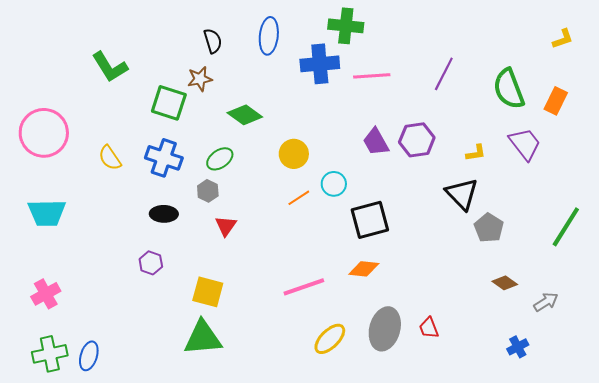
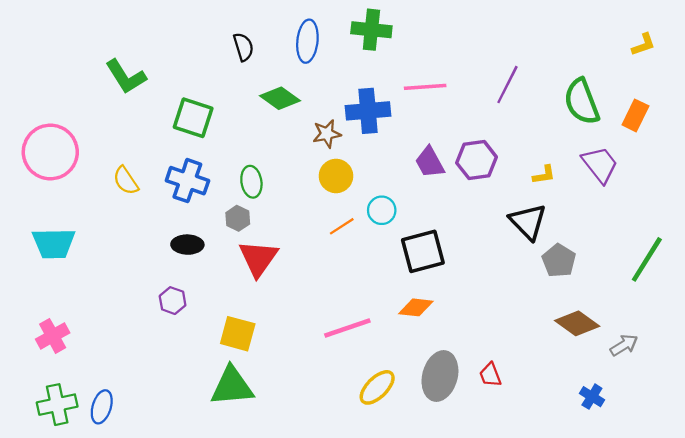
green cross: (346, 26) -> (371, 30), moved
blue cross: (320, 64) -> (368, 111), moved
brown star: (200, 79) -> (327, 134), moved
green diamond: (245, 115) -> (280, 98), moved
green ellipse: (220, 159) -> (251, 182), turned -64
red triangle: (226, 226) -> (258, 258), size x1.6
brown diamond: (505, 283) -> (577, 323), size x1.5
blue cross: (518, 347) -> (592, 397), turned -30

